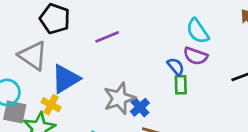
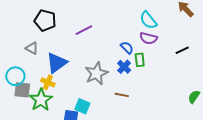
gray triangle: (33, 56) -> (32, 48), size x0.6
blue semicircle: (176, 67) -> (127, 48), moved
blue cross: (140, 107) -> (124, 67), moved

